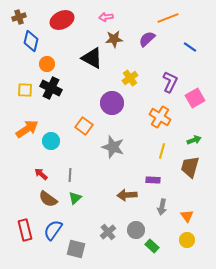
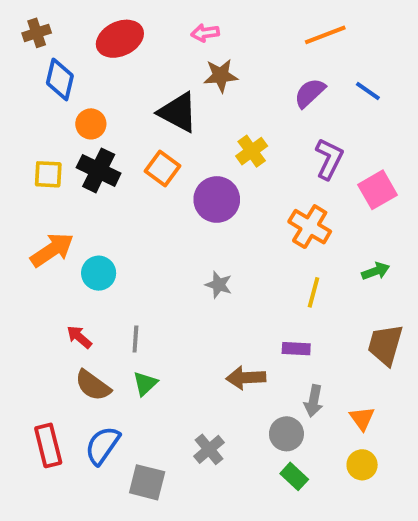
purple semicircle: (147, 39) -> (310, 93), moved
orange square: (84, 126) -> (163, 168), moved
gray star: (113, 147) -> (219, 285), size x0.6
brown trapezoid: (190, 167) -> (385, 345), moved
gray circle: (136, 230) -> (286, 434), moved

